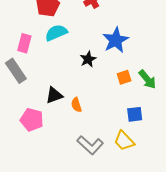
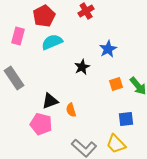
blue star: (116, 40) -> (108, 49), size x0.7
pink rectangle: (24, 43) -> (18, 36), moved
pink pentagon: (32, 120) -> (41, 124), moved

